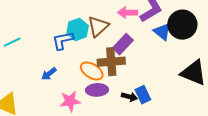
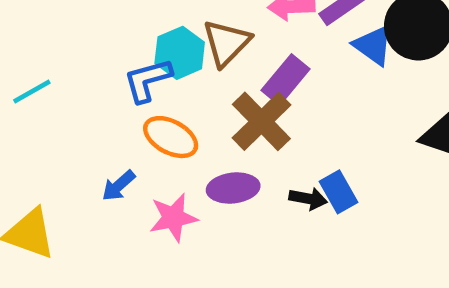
brown cross: (111, 62) -> (261, 121), turned -36
orange ellipse: (92, 71) -> (171, 137), moved
blue arrow: (49, 74) -> (118, 186), moved

